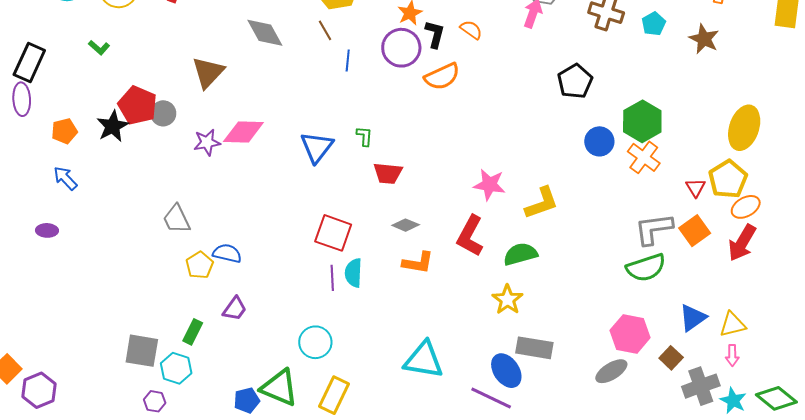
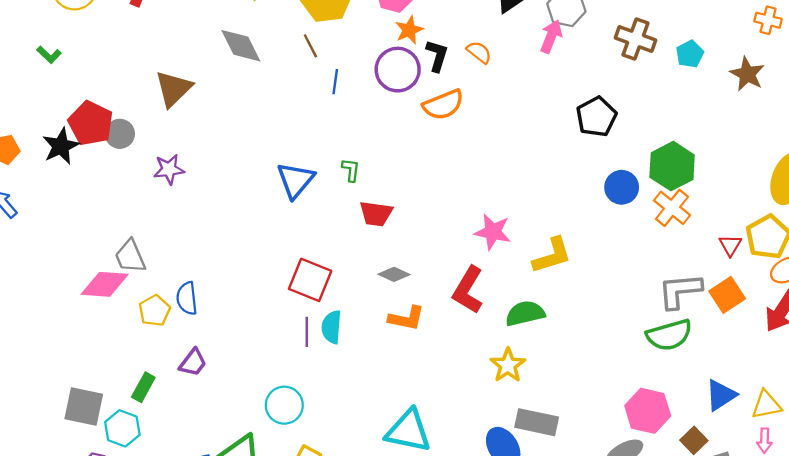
pink diamond: (243, 132) -> (105, 284), moved
blue semicircle: (227, 253) -> (187, 298), turned -112

